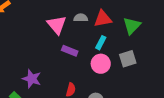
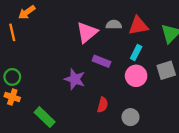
pink triangle: (57, 25) -> (87, 32), turned 30
purple star: (32, 79) -> (75, 79), moved

